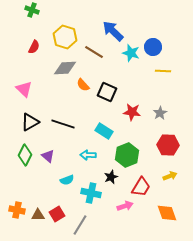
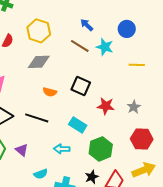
blue arrow: (113, 31) -> (87, 25), size x0.6
blue circle: (153, 47) -> (127, 29), moved
brown line: (94, 52) -> (80, 46), moved
orange semicircle: (83, 85) -> (50, 92), moved, turned -32
yellow arrow: (170, 176) -> (144, 170), size x1.6
black star: (111, 177) -> (92, 177), moved

